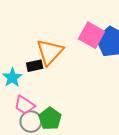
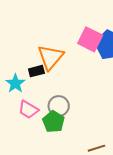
gray circle: (31, 122) -> (59, 106), moved

